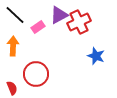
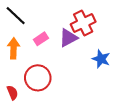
purple triangle: (59, 15) -> (68, 38), moved
pink rectangle: (38, 27) -> (41, 39), moved

